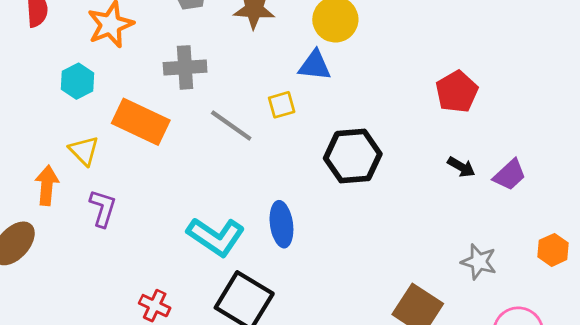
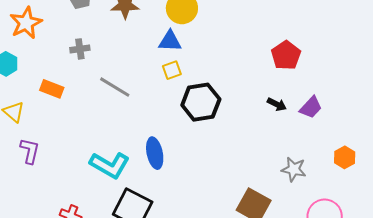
gray cross: (185, 67) -> (80, 49), size x0.7
red pentagon: (457, 92) -> (286, 55), moved
yellow square: (282, 105) -> (172, 70), moved
orange rectangle: (141, 122) -> (52, 89), size x0.6

